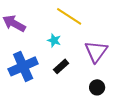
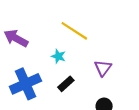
purple triangle: (96, 51) -> (103, 68), size x0.7

